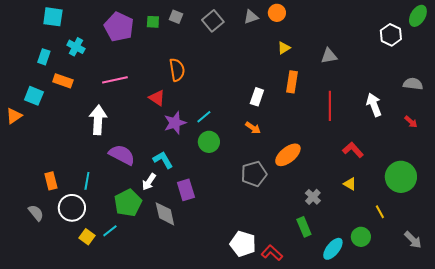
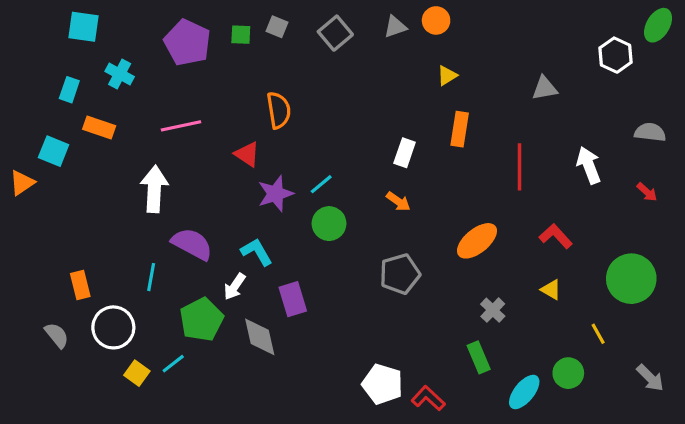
gray triangle: (329, 56) -> (545, 88), moved
orange ellipse: (288, 155) -> (477, 241), moved
cyan line: (87, 181) -> (151, 277), moved

